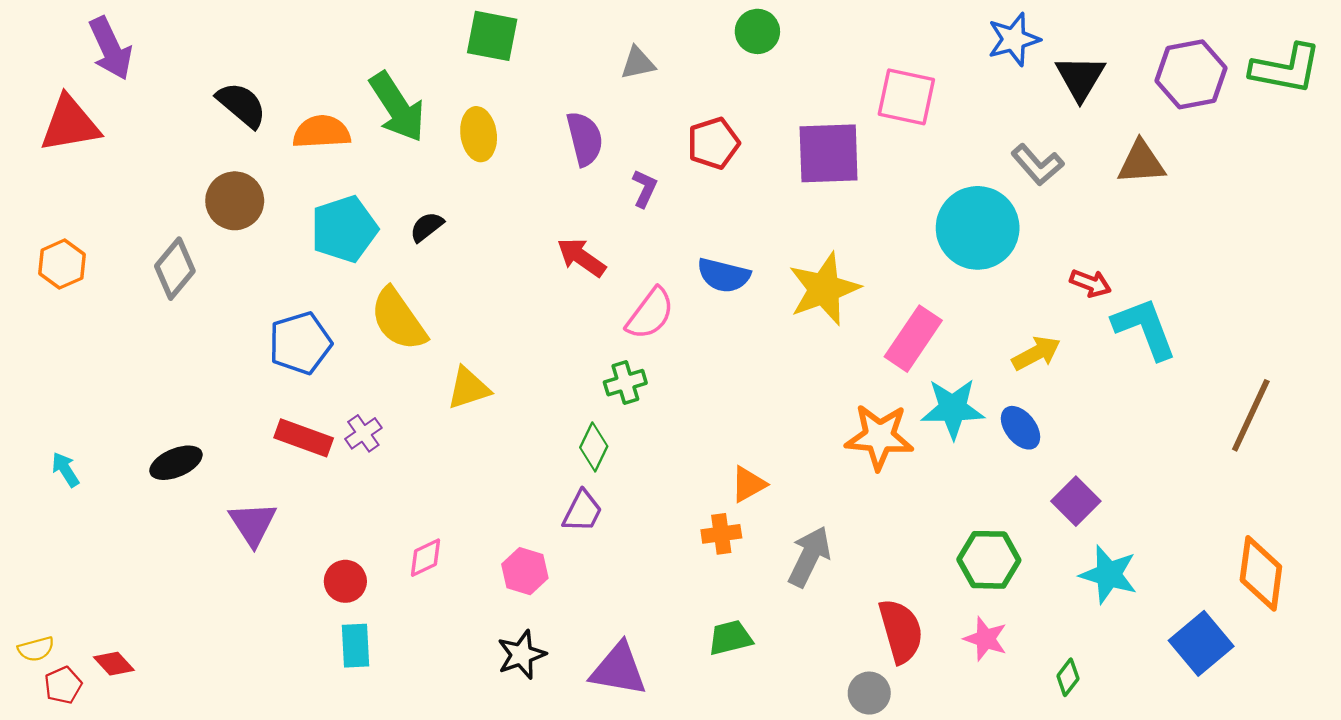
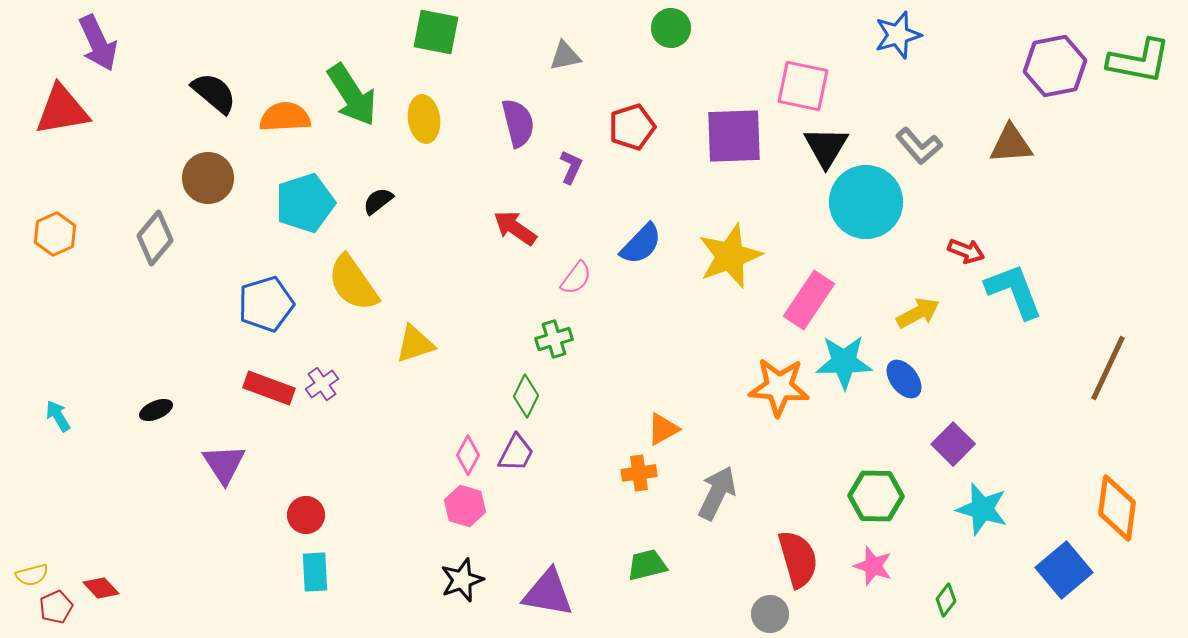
black triangle: (1080, 78) -> (826, 147), moved
blue semicircle: (724, 275) -> (641, 244), turned -60
pink semicircle: (650, 314) -> (576, 278), size x0.7
black ellipse: (176, 463) -> (156, 410), size x0.7
pink diamond: (426, 558) -> (468, 455), moved, turned -36

